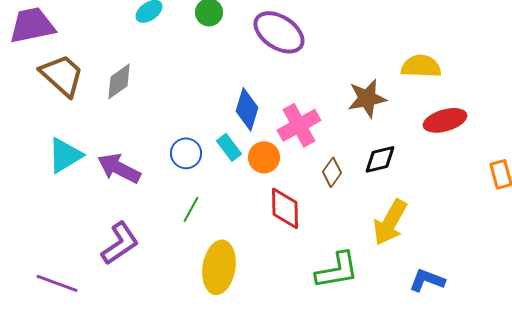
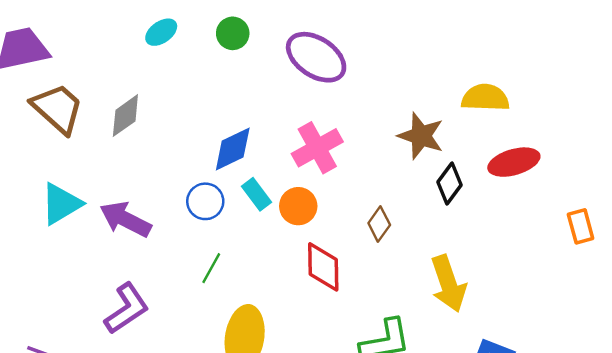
brown star: (367, 98) -> (421, 136), turned 30
blue diamond: (247, 109) -> (233, 149), moved, turned 48
pink cross: (299, 125) -> (317, 148), moved
black diamond: (380, 159) -> (450, 183), moved, turned -40
yellow arrow: (390, 222) -> (448, 284), turned -48

